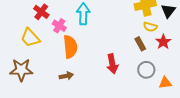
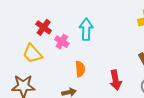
orange semicircle: (70, 47) -> (80, 69), moved, size x0.7

